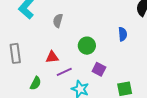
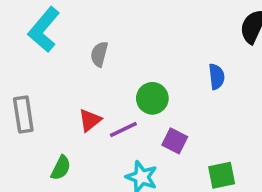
red triangle: (52, 57) -> (90, 120), turned -32
purple line: (64, 72) -> (123, 130), moved

